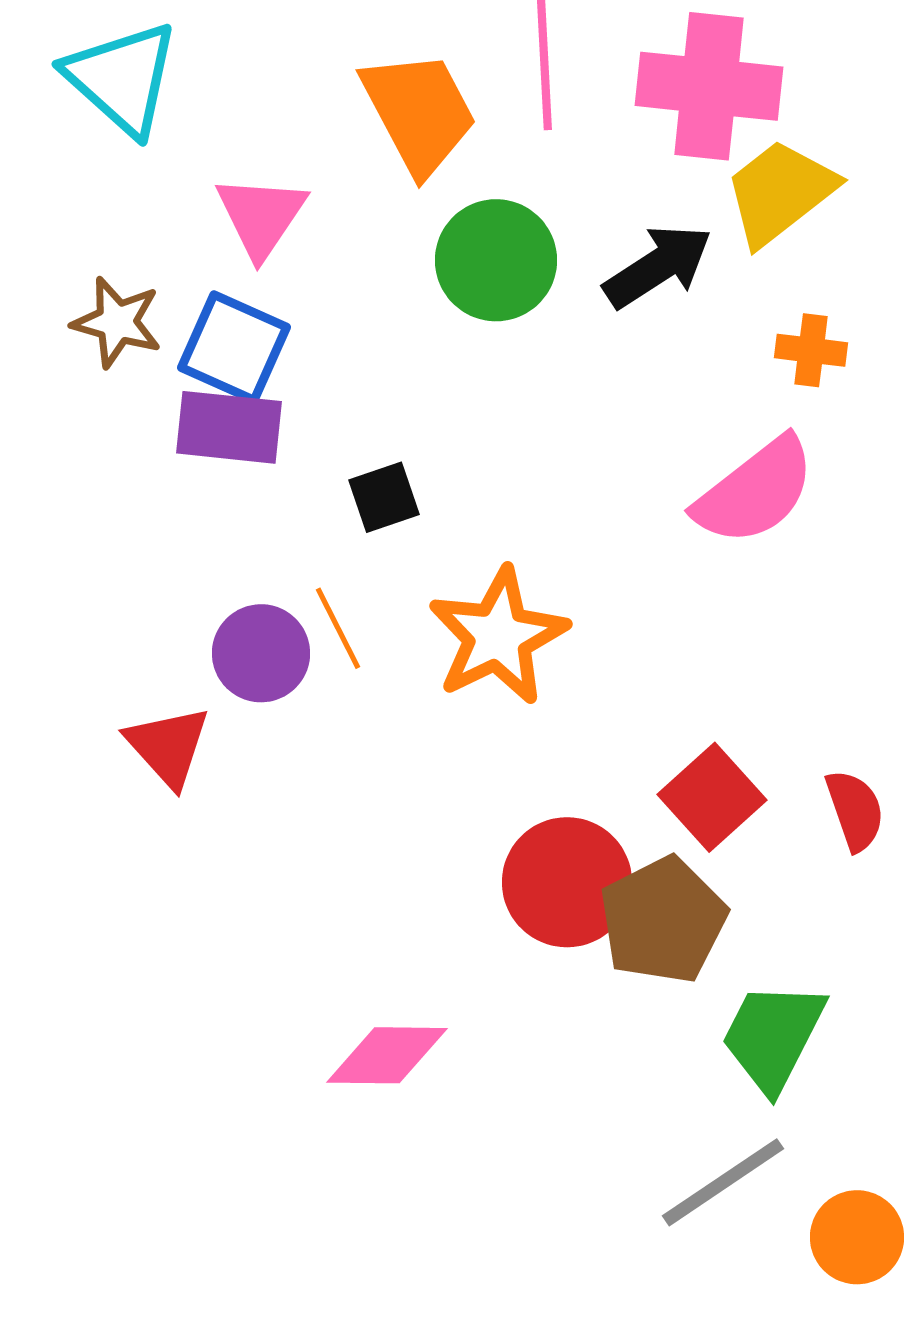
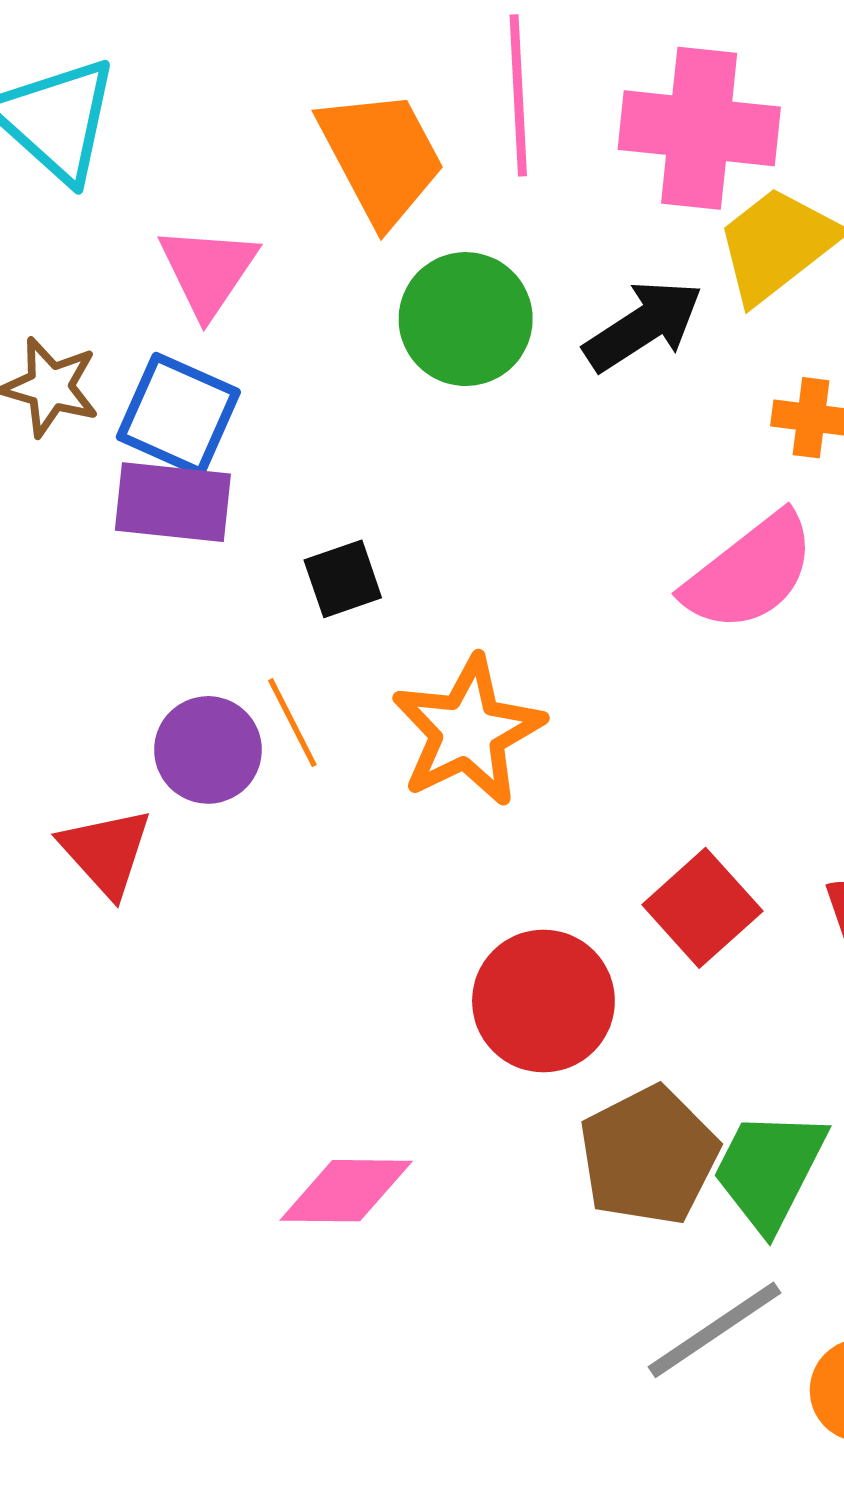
brown pentagon: (663, 920) -> (649, 1156), moved

